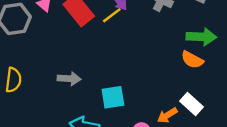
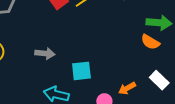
white rectangle: (192, 104) -> (159, 80), moved

